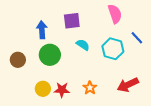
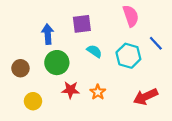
orange star: (90, 88) -> (98, 92), moved
yellow circle: (43, 89) -> (33, 101), moved
red star: (62, 90) -> (70, 90), moved

